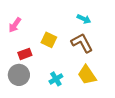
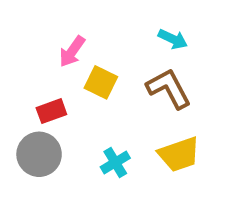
pink arrow: (15, 25) -> (72, 51), moved
yellow trapezoid: (87, 75) -> (179, 154), turned -75

